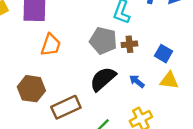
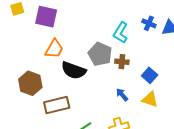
black semicircle: (103, 79) -> (74, 70), moved, turned -130

